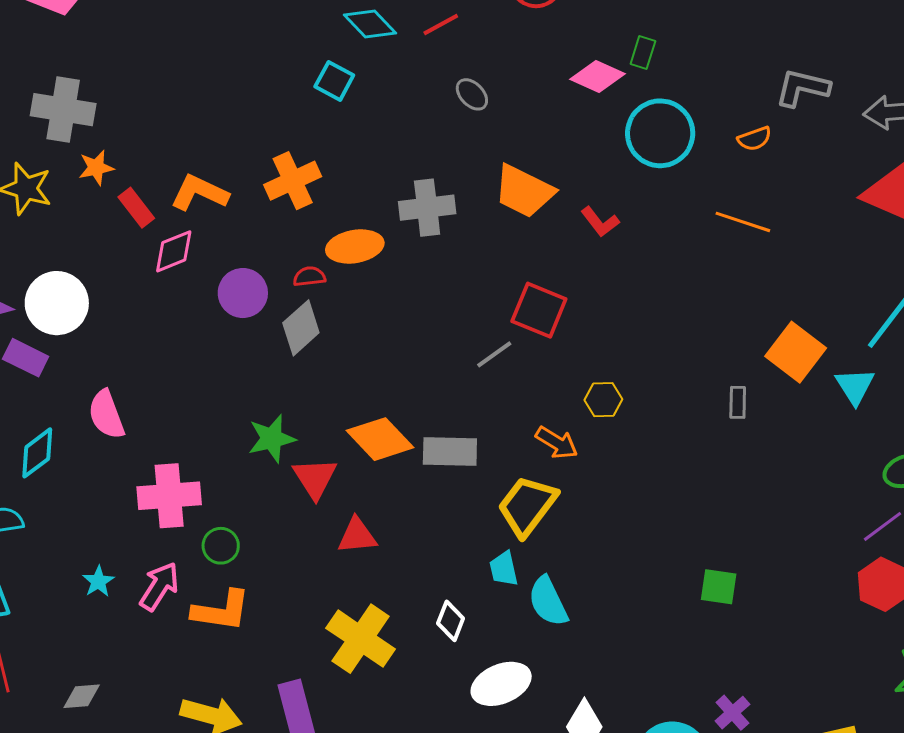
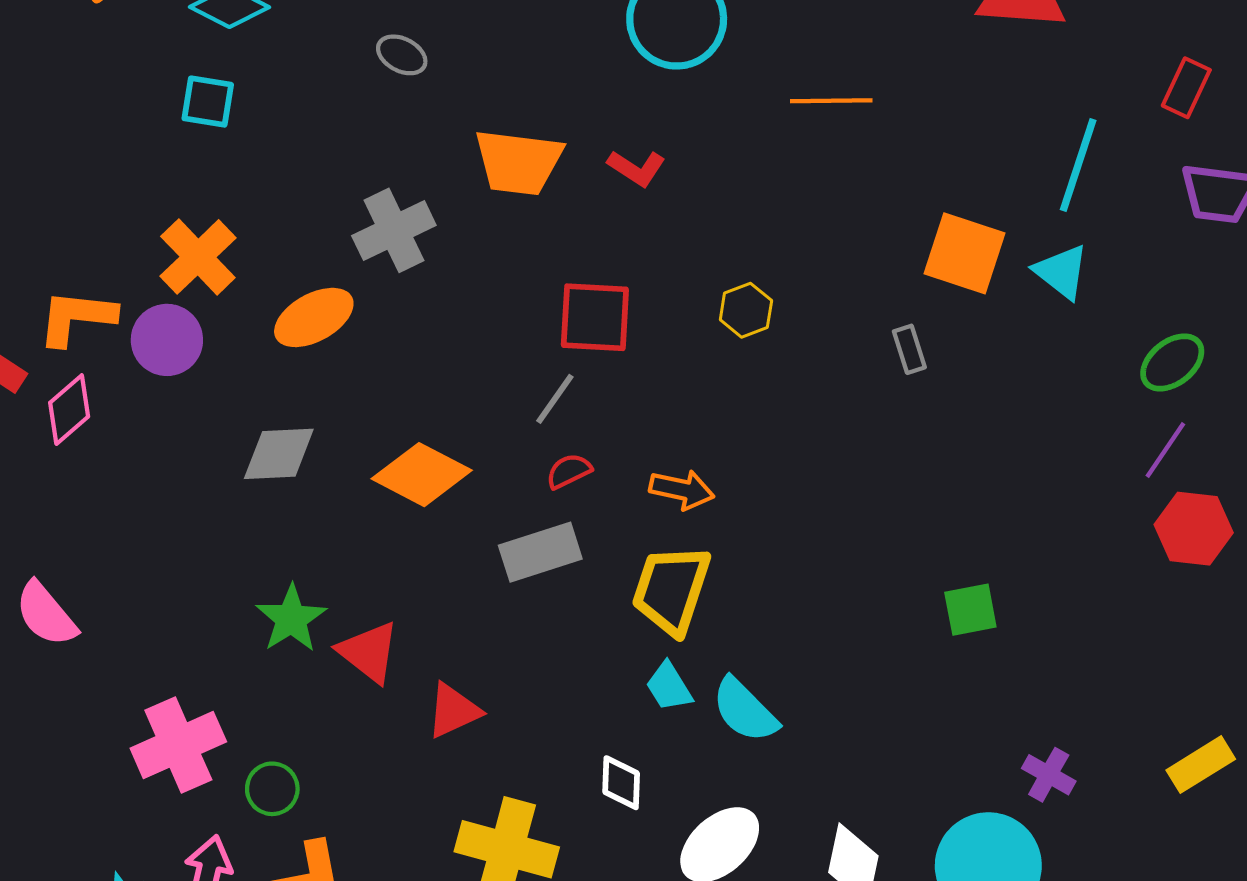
red semicircle: (309, 277) -> (569, 471), moved
purple circle: (243, 293) -> (167, 340), moved
gray diamond: (301, 328) -> (279, 454), turned 58
yellow hexagon: (603, 400) -> (746, 310), moved
pink semicircle: (106, 415) -> (46, 614), moved
orange diamond: (380, 439) -> (422, 475), moved

